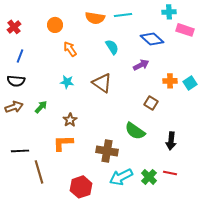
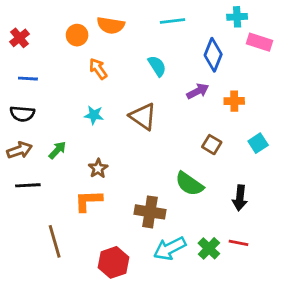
orange semicircle: (95, 18) -> (111, 25), moved
blue diamond: (152, 39) -> (213, 55), turned 70
blue line: (20, 56) -> (28, 79), turned 72
orange cross: (170, 81) -> (234, 101), moved
cyan square: (190, 83) -> (258, 143), moved
black line: (20, 151) -> (28, 185), moved

